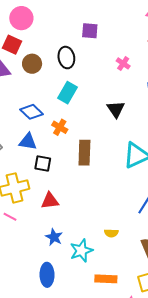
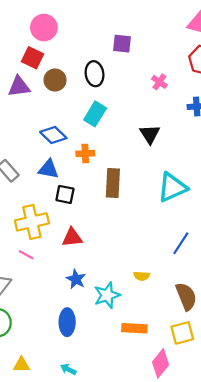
orange cross: (60, 127) -> (85, 153), turned -35

